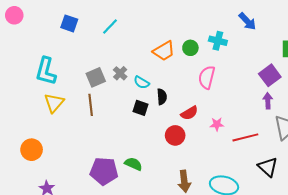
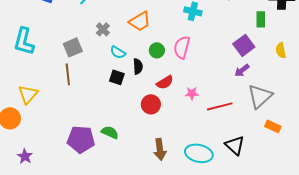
green circle: (190, 48) -> (157, 50), moved
gray cross: (120, 73) -> (103, 29), moved
purple arrow: (268, 101) -> (242, 70), turned -126
yellow triangle: (54, 103) -> (28, 94), moved
black triangle: (268, 167) -> (235, 145), moved

